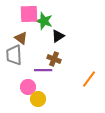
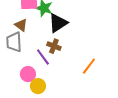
black triangle: (58, 36) -> (58, 23), size x1.5
purple line: (43, 70) -> (43, 57), turned 54

